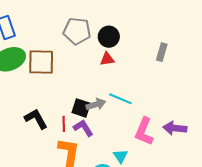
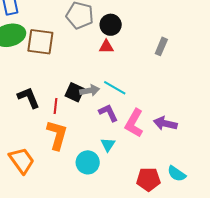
purple L-shape: (83, 128) -> (108, 113), moved

